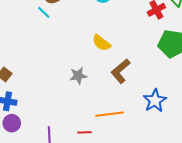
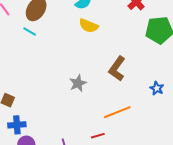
yellow semicircle: (101, 43) -> (89, 26), moved
blue star: (155, 101) -> (157, 88), size x0.6

